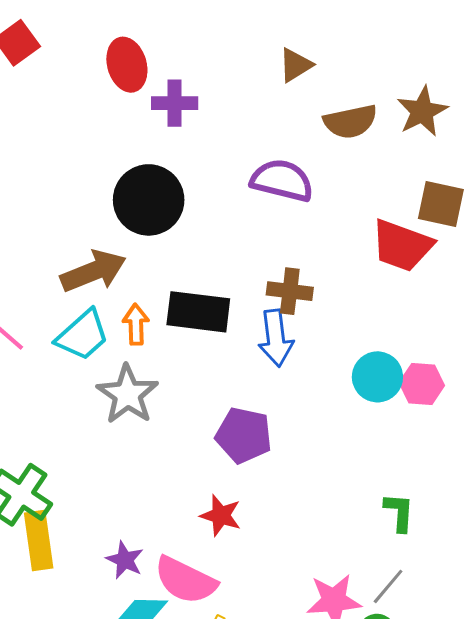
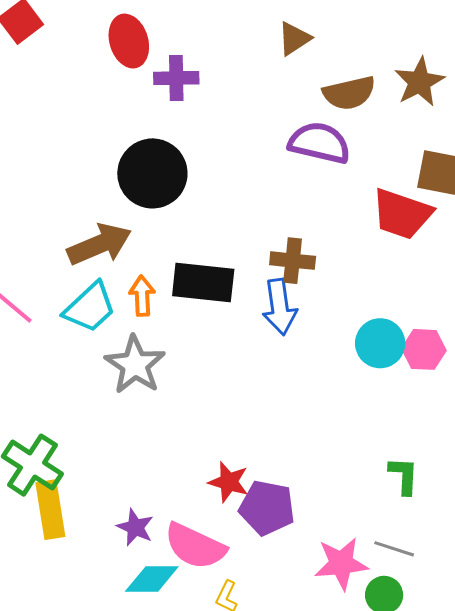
purple semicircle: (282, 180) -> (319, 143), moved
purple pentagon: (244, 435) -> (267, 508), moved
gray line: (388, 586) -> (394, 549), turned 69

